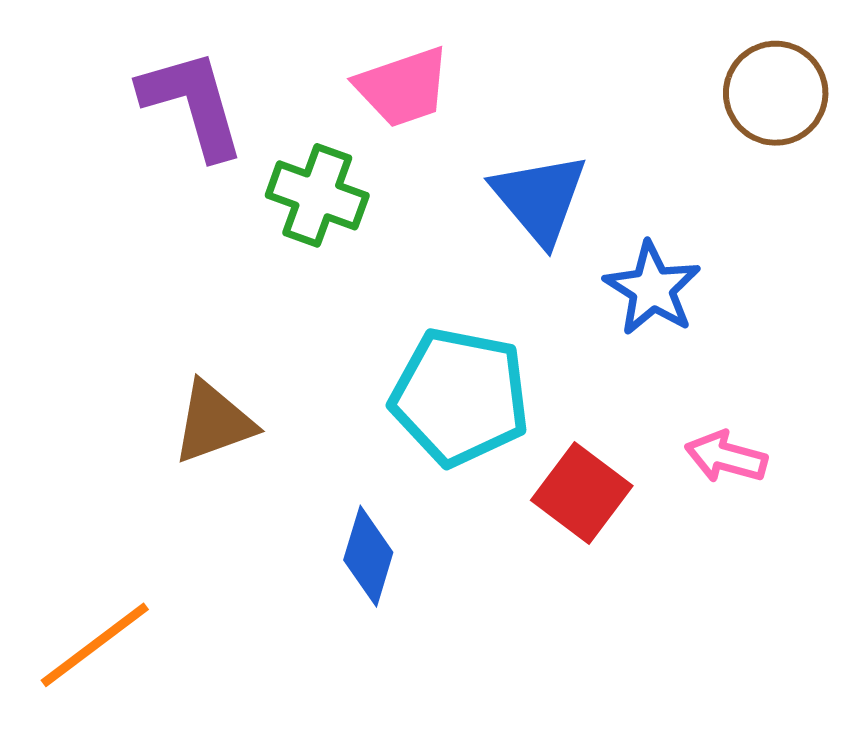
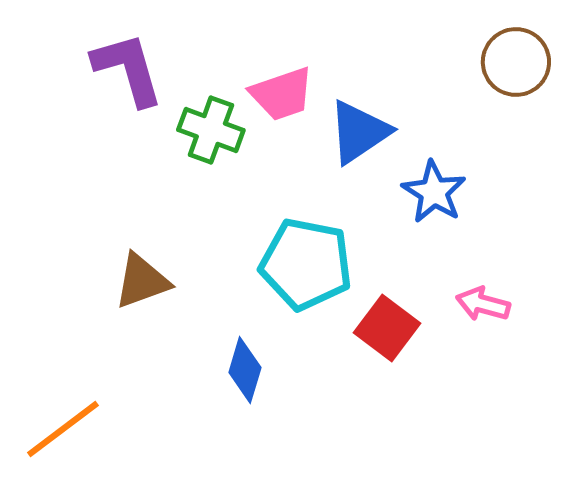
pink trapezoid: (403, 87) -> (282, 94), moved
blue triangle: (540, 198) -> (359, 132), turned 36

